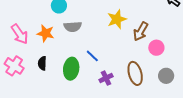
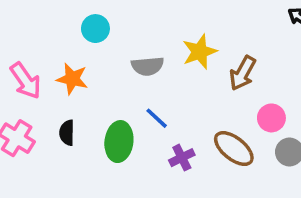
gray semicircle: (73, 27) -> (148, 66), moved
pink circle: (156, 48) -> (271, 118), moved
brown ellipse: (135, 73) -> (234, 149), turned -35

